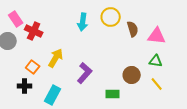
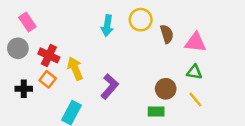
red cross: (34, 31) -> (49, 55), moved
yellow arrow: (56, 58) -> (75, 69), turned -54
black cross: (25, 86) -> (24, 89), moved
green rectangle: (113, 94) -> (156, 111), moved

